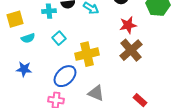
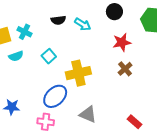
cyan cross: (49, 11) -> (24, 32), moved, turned 32
brown cross: (131, 50) -> (125, 69), size x0.6
blue star: (24, 69) -> (12, 107), moved

